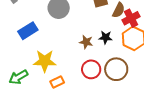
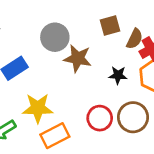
brown star: (86, 42) -> (78, 58), moved, size x1.5
orange rectangle: (57, 82) -> (55, 136), size x1.5

